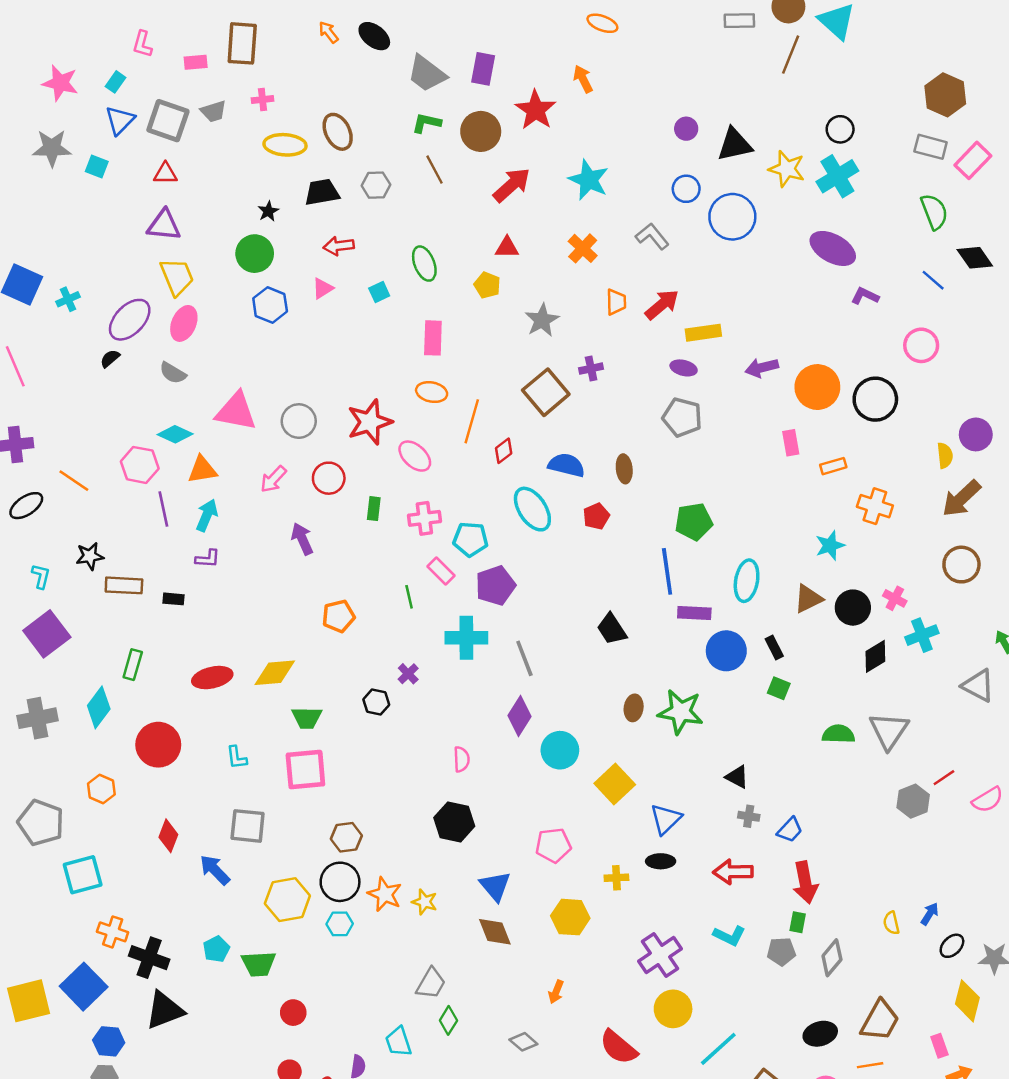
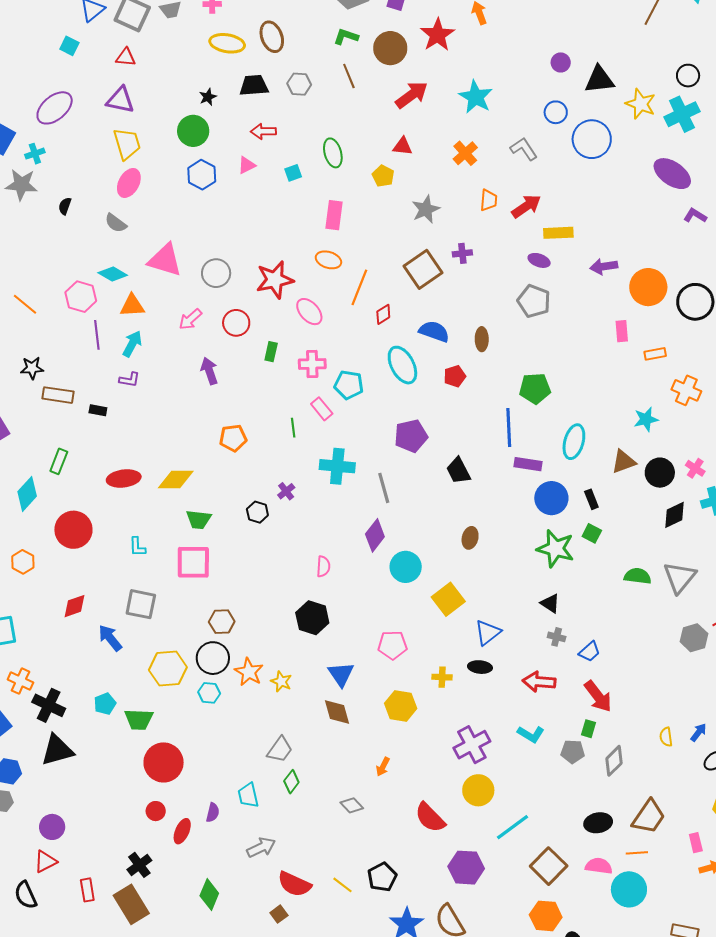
gray star: (52, 148) -> (21, 185), moved
purple ellipse: (130, 320) -> (55, 108), moved
black semicircle: (110, 359) -> (65, 206), turned -36
purple pentagon: (495, 586) -> (411, 436), moved
green star: (681, 712) -> (555, 549), moved
red diamond: (168, 836) -> (75, 606), turned 44
red arrow: (805, 883) -> (598, 696), turned -32
red circle: (293, 1013) -> (164, 762), size x1.8

